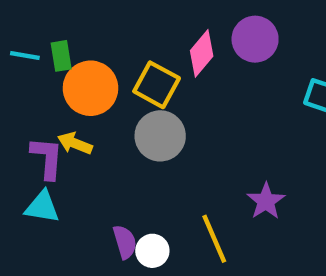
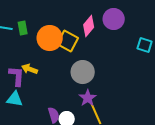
orange circle: (90, 88) -> (50, 38), moved
gray circle: (160, 136) -> (83, 72), moved
purple star: (266, 201) -> (88, 98), moved

